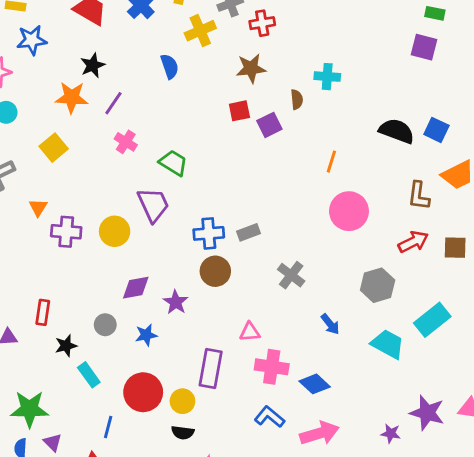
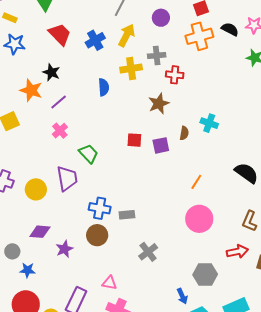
black star: (93, 65) -> (51, 72), turned 30
brown star: (251, 68) -> (159, 104), turned -30
red square: (239, 111) -> (134, 140), moved
blue arrow: (330, 324) -> (182, 296), moved
blue star: (146, 335) -> (27, 270), moved

